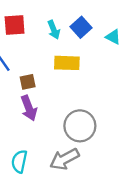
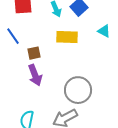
cyan triangle: (113, 37) -> (104, 31), moved

